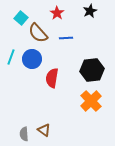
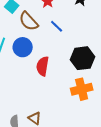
blue line: (66, 38) -> (57, 26), turned 48
orange cross: (91, 101) -> (82, 89), turned 30

